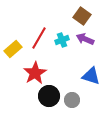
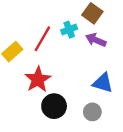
cyan cross: (62, 40) -> (69, 30), moved
gray circle: (72, 100) -> (92, 112), moved

